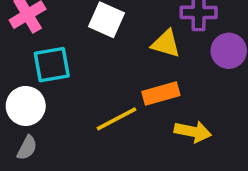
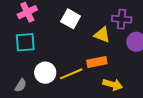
cyan square: (52, 65) -> (25, 42), moved
white circle: (26, 106) -> (45, 73), moved

